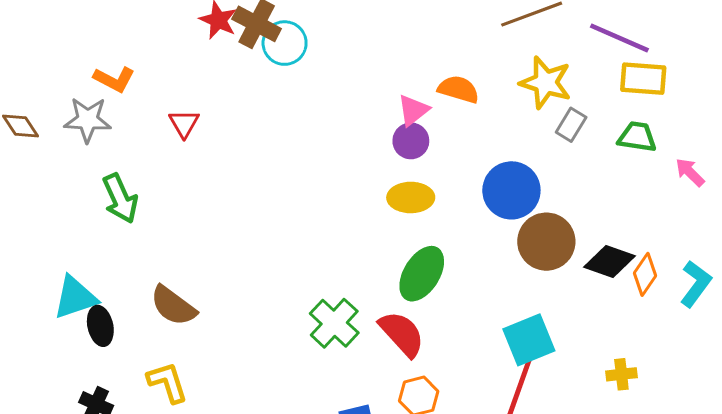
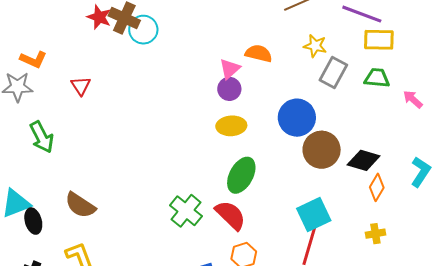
yellow star: (546, 83) -> (315, 46), size x0.7
gray rectangle: (571, 125) -> (333, 72), size x1.4
orange diamond: (645, 274) -> (377, 187), moved

